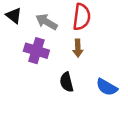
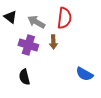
brown arrow: (78, 48) -> (53, 42), moved
black semicircle: (67, 82) -> (24, 77), moved

